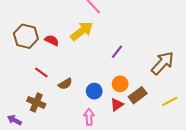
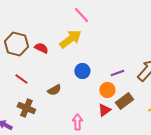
purple line: (117, 52) -> (117, 73), moved, turned 32
red line: (41, 72) -> (21, 79), moved
blue circle: (94, 91) -> (82, 71), moved

